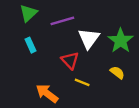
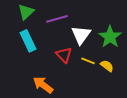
cyan rectangle: (31, 45) -> (28, 41), size x1.5
yellow line: (82, 82) -> (88, 61), moved

